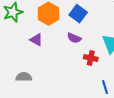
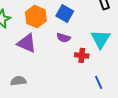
purple triangle: (36, 40) -> (27, 43), size x1.5

